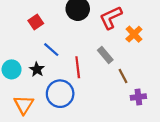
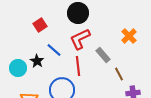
red L-shape: (111, 18) -> (80, 39), moved
black star: (37, 69) -> (37, 61), moved

